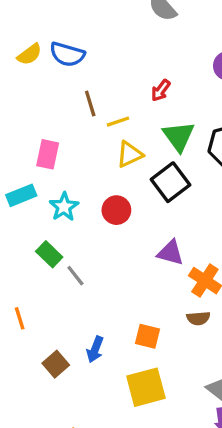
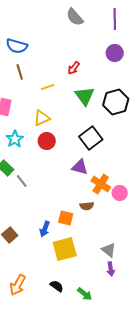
brown line: (90, 104) -> (20, 72), moved
yellow triangle: (130, 154) -> (42, 118), moved
black square: (170, 182) -> (91, 138), moved
brown semicircle: (198, 318) -> (87, 206), moved
blue arrow: (95, 349) -> (45, 229), moved

